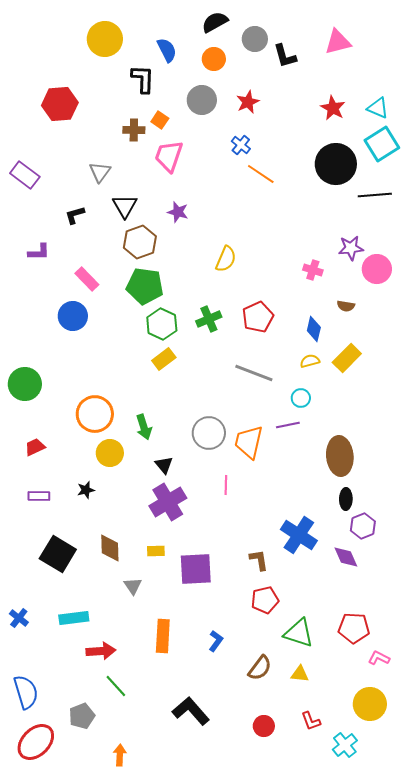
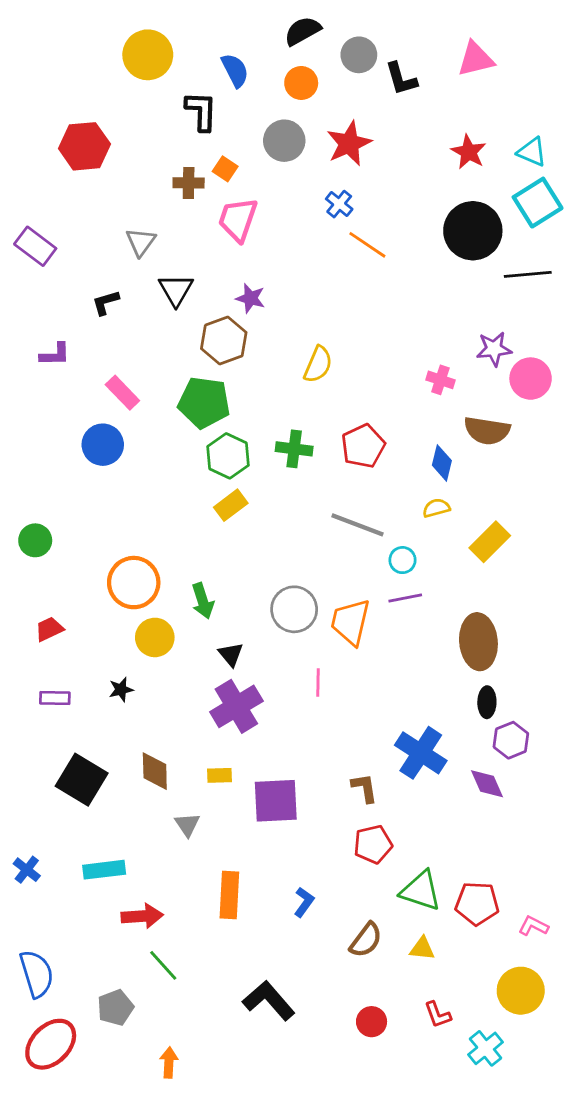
red star: (248, 102) -> (349, 143), size x1.4
brown hexagon: (140, 242) -> (224, 341), moved
brown semicircle: (346, 306) -> (487, 431), size x1.8
green cross: (209, 319) -> (294, 449), turned 30
yellow rectangle: (347, 358) -> (490, 542), moved
green circle: (25, 384) -> (35, 540), size x0.7
cyan circle: (301, 398) -> (402, 560), moved
red pentagon: (354, 628) -> (477, 903), moved

